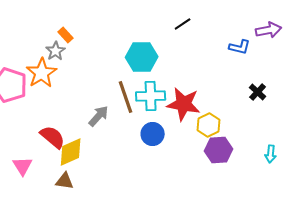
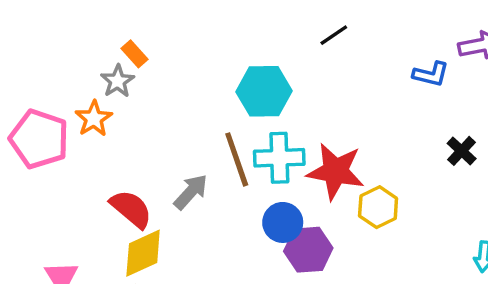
orange star: (42, 73) -> (94, 119), size x0.7
red semicircle: (53, 137) -> (131, 209), moved
purple hexagon: (219, 150) -> (308, 250), moved

